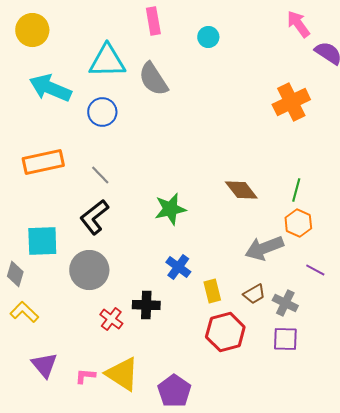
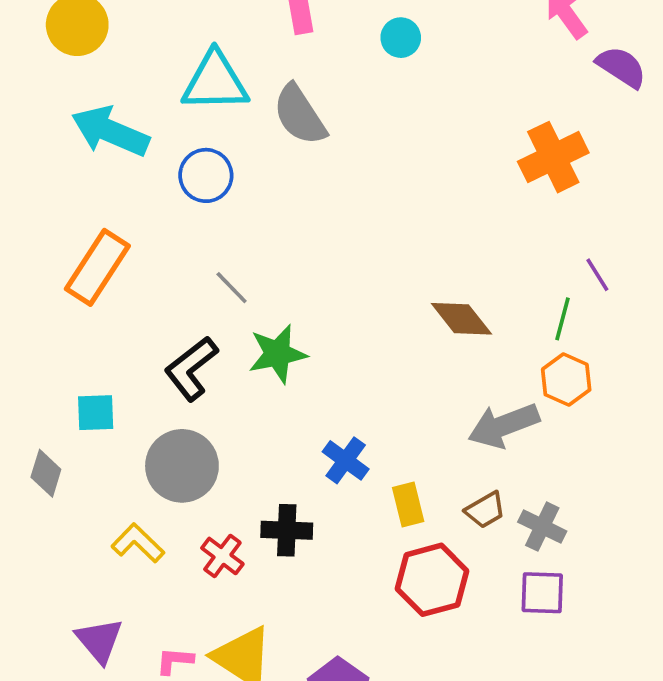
orange rectangle: (43, 162) -> (97, 267), turned -45
gray line: (100, 175) -> (232, 288), moved
green star: (170, 209) -> (278, 354), moved
cyan square: (42, 241) -> (96, 413), size x0.7
purple line: (315, 270) -> (597, 275), moved, turned 30
yellow L-shape: (24, 312) -> (138, 543), moved

